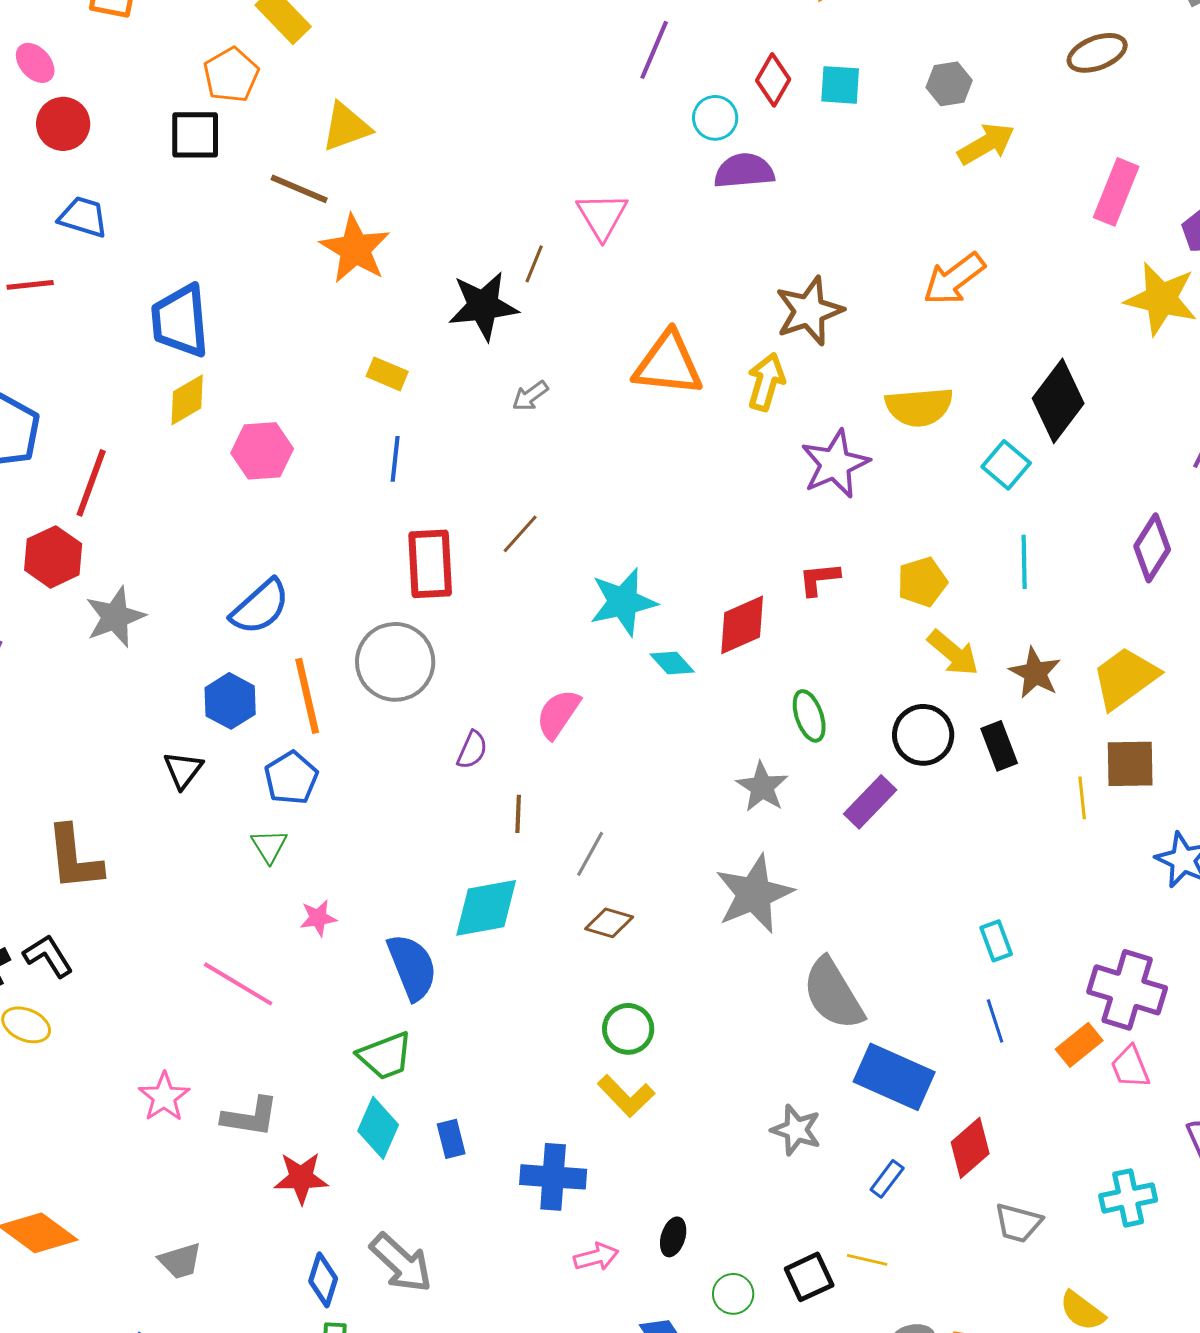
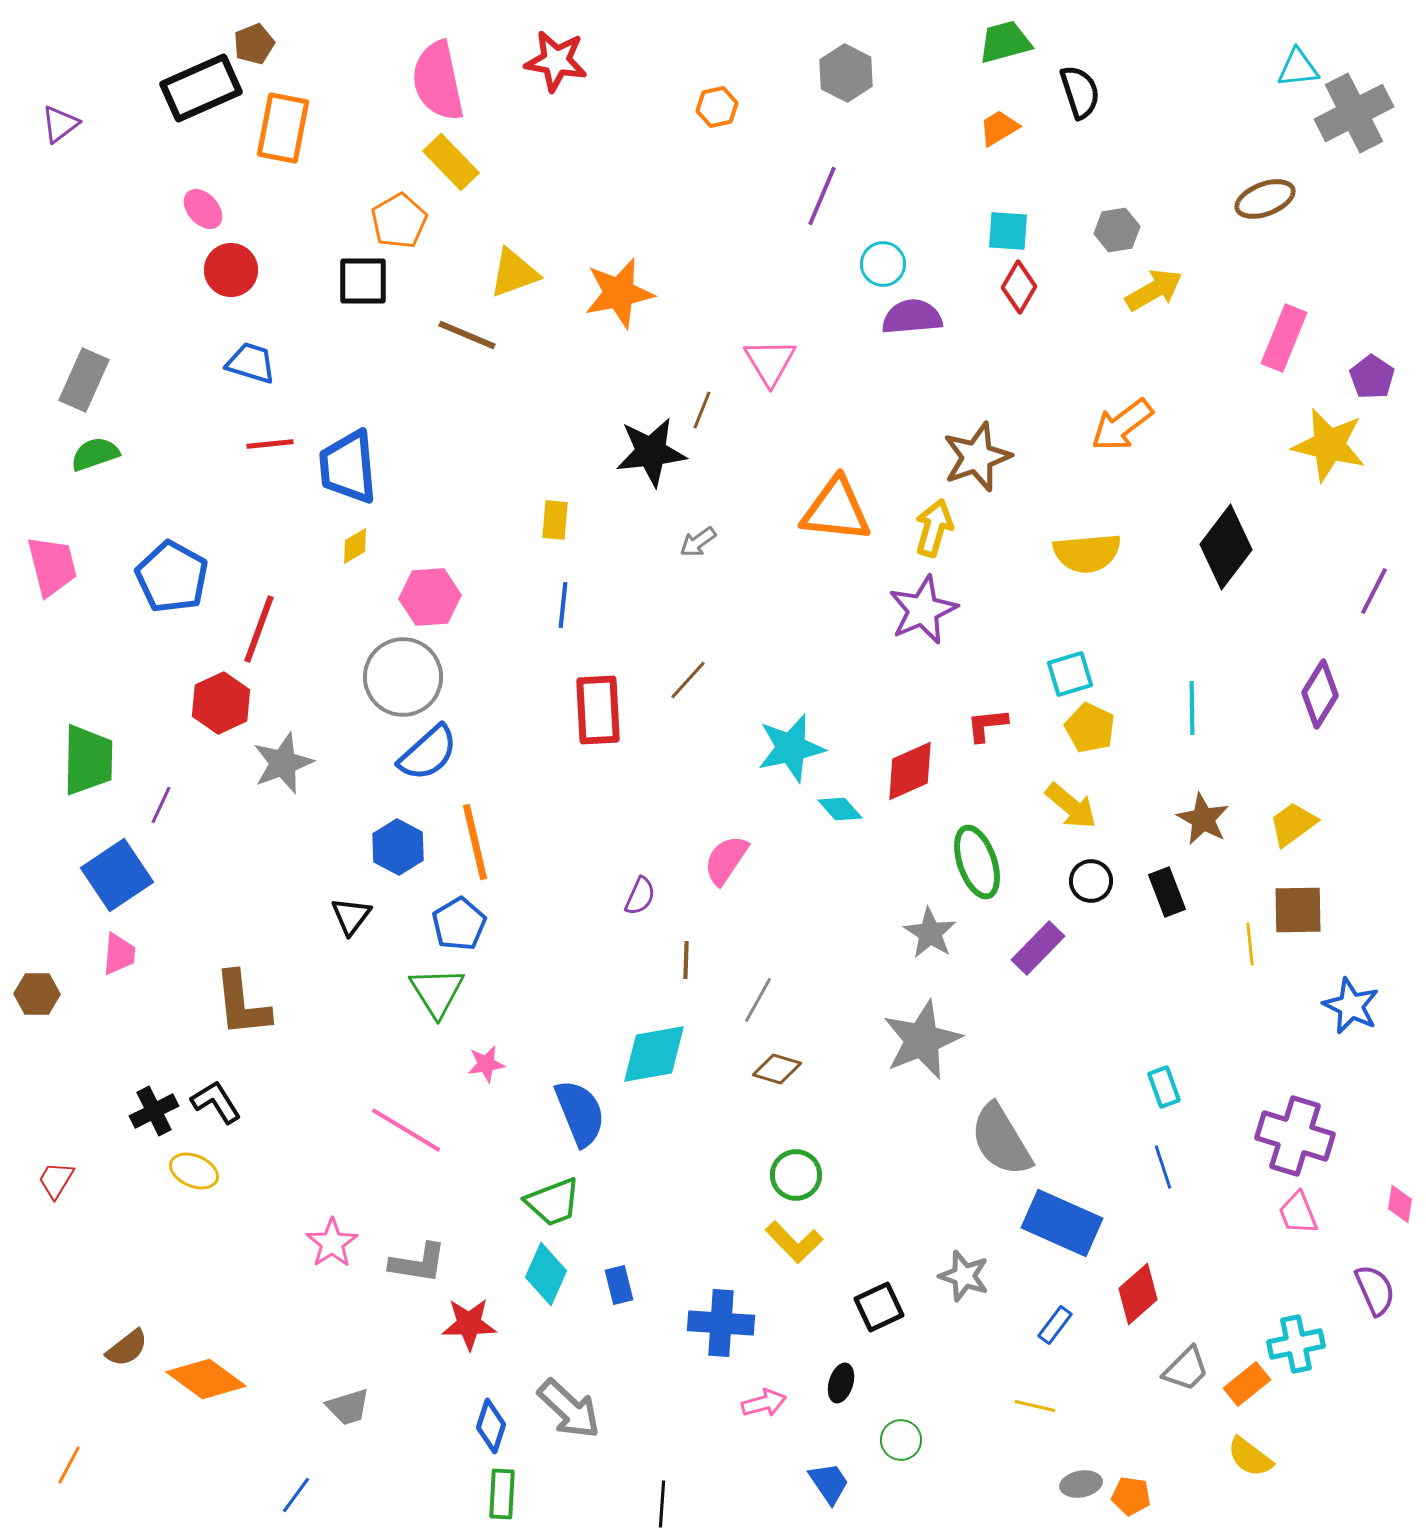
red diamond: (773, 80) -> (1019, 287), moved
orange star: (355, 249) -> (619, 293), moved, turned 30
red line: (30, 285) -> (270, 444), moved
yellow rectangle: (387, 374) -> (555, 520), turned 72
yellow diamond: (187, 400) -> (355, 546), size x0.7
purple star: (835, 464) -> (923, 610), moved
cyan square: (1006, 465) -> (1070, 674), moved, turned 33
yellow pentagon: (922, 582) -> (1090, 728), turned -30
yellow arrow: (953, 653) -> (1071, 806), moved
gray circle: (395, 662) -> (403, 677), moved
yellow trapezoid: (1125, 678) -> (1293, 824), size x0.7
green ellipse: (809, 716) -> (977, 862), size x1.4
black circle: (923, 735) -> (1091, 881), size x0.7
green triangle: (269, 846) -> (437, 992), size x1.5
orange rectangle: (1079, 1045) -> (1247, 1384), moved
gray trapezoid: (1018, 1223) -> (1186, 1369), turned -60
black square: (809, 1277) -> (879, 1307), moved

